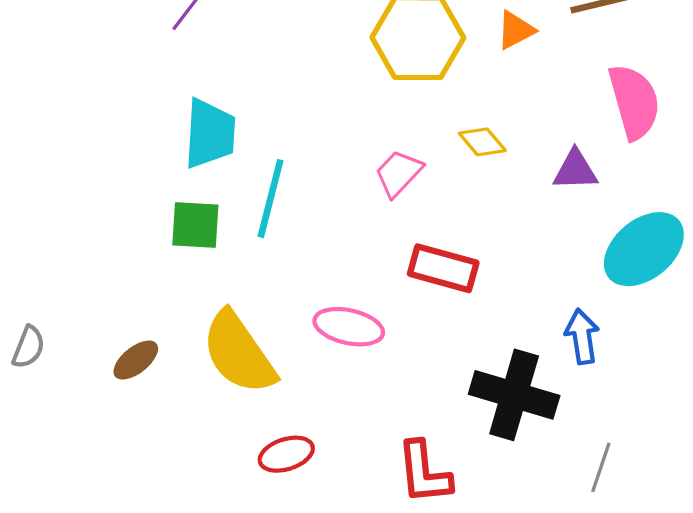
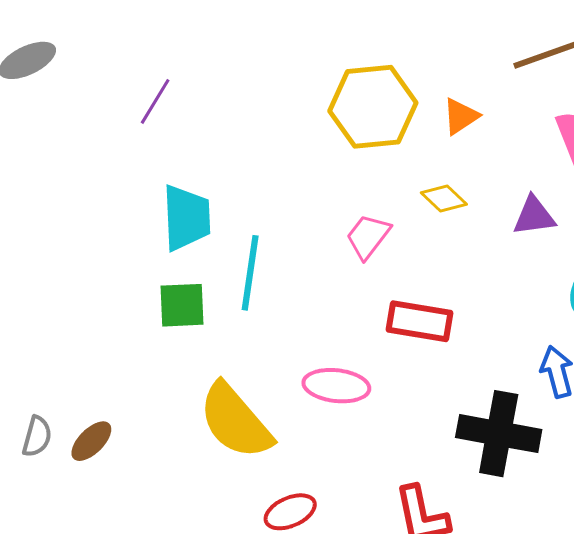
orange triangle: (516, 30) -> (461, 116), moved
brown ellipse: (136, 360) -> (91, 441), moved

